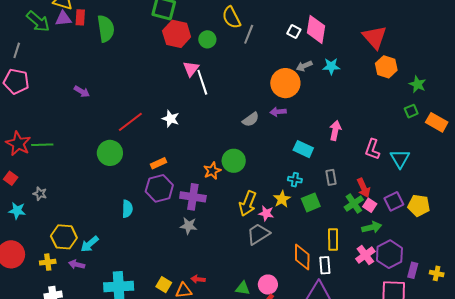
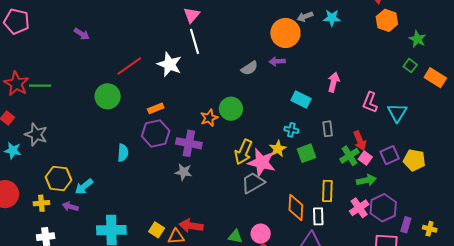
white line: (202, 82) -> (194, 41), moved
green square: (411, 111) -> (410, 66), turned -32
white star: (171, 119) -> (169, 64), size x1.4
gray star: (40, 194) -> (36, 134), size x1.6
pink star: (266, 213) -> (262, 162), size x1.8
red arrow: (198, 279) -> (191, 226), size x1.6

